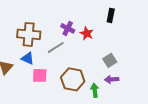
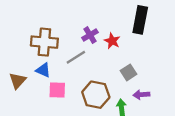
black rectangle: (111, 15) -> (140, 20), size x1.6
purple cross: (68, 28) -> (90, 35), turned 32
gray square: (110, 60) -> (129, 72), moved

